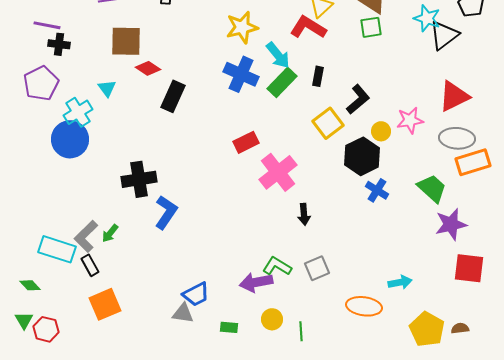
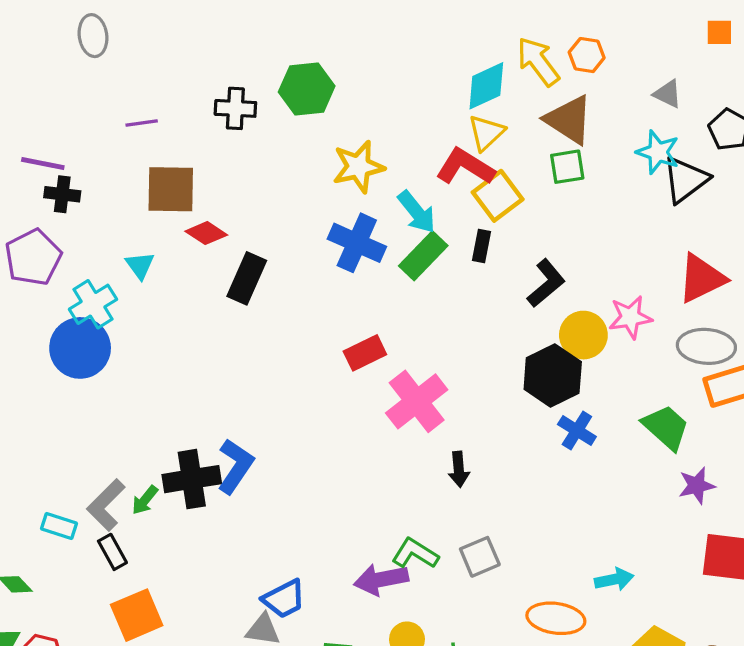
yellow square: (328, 123) -> (498, 196), moved
yellow circle: (381, 131) -> (583, 335), size x1.5
black cross: (139, 179) -> (192, 479), moved
purple star: (451, 224) -> (697, 486), size x0.7
cyan rectangle: (57, 249) -> (59, 526), size x0.6

